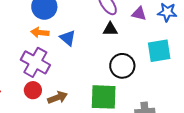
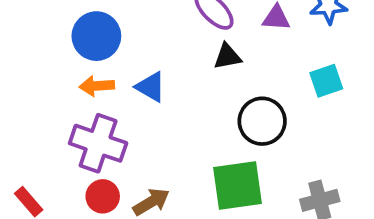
cyan square: (159, 51) -> (326, 81), size x0.7

